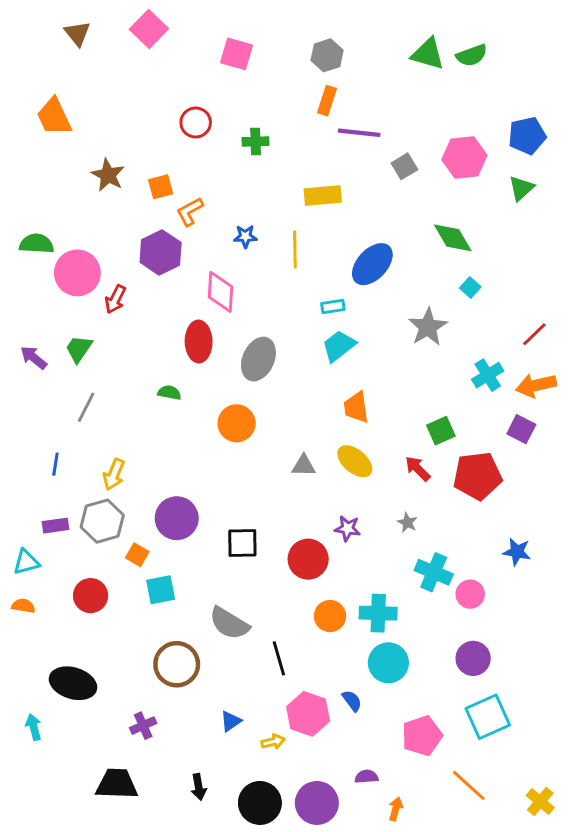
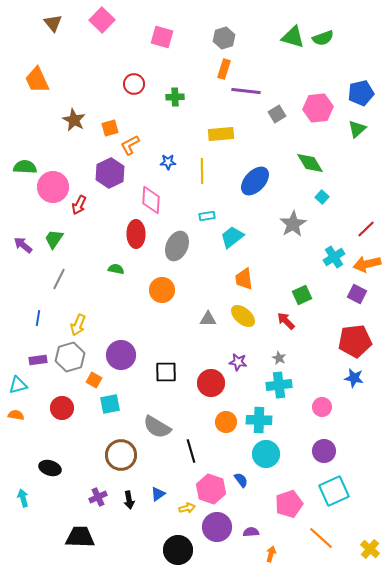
cyan rectangle: (333, 306) -> (207, 216), moved
red pentagon: (477, 476) -> (355, 341), moved
cyan cross: (434, 572) -> (279, 385), moved, turned -30
black ellipse: (73, 683) -> (50, 468), size x0.7
black arrow: (199, 787) -> (129, 500), moved
purple circle: (317, 803) -> (217, 527), moved

